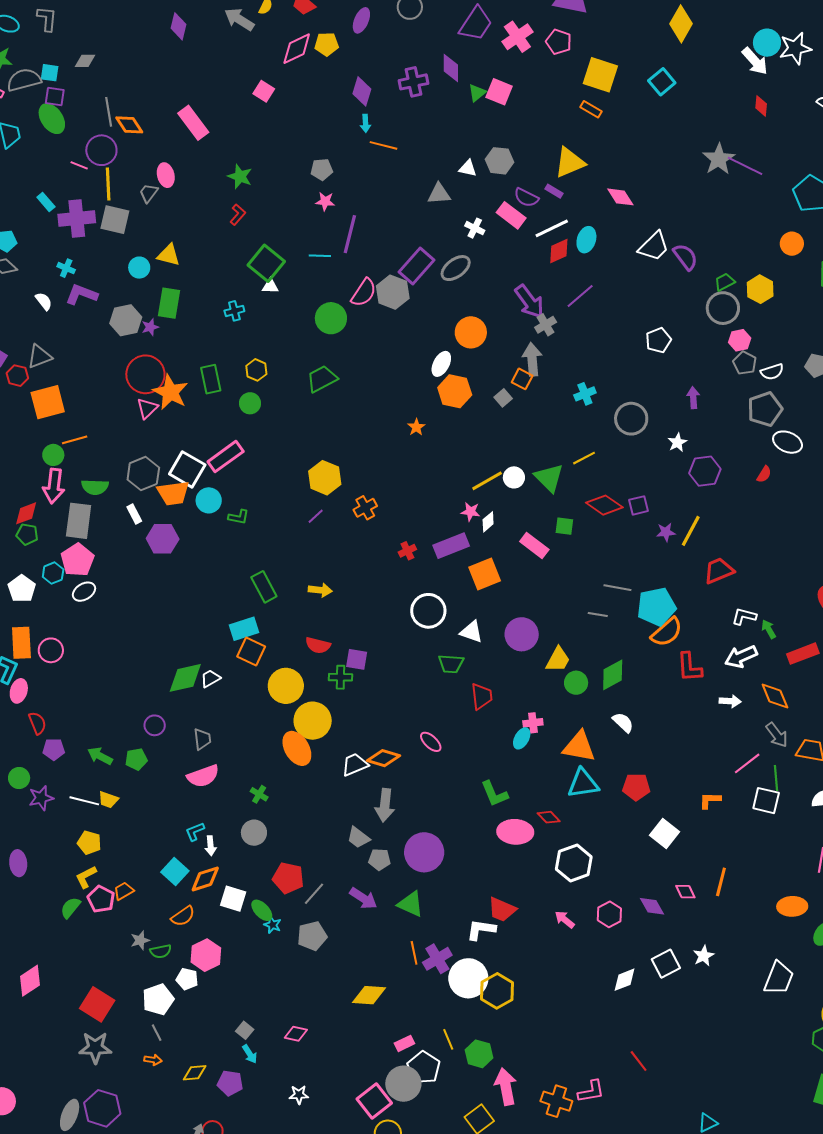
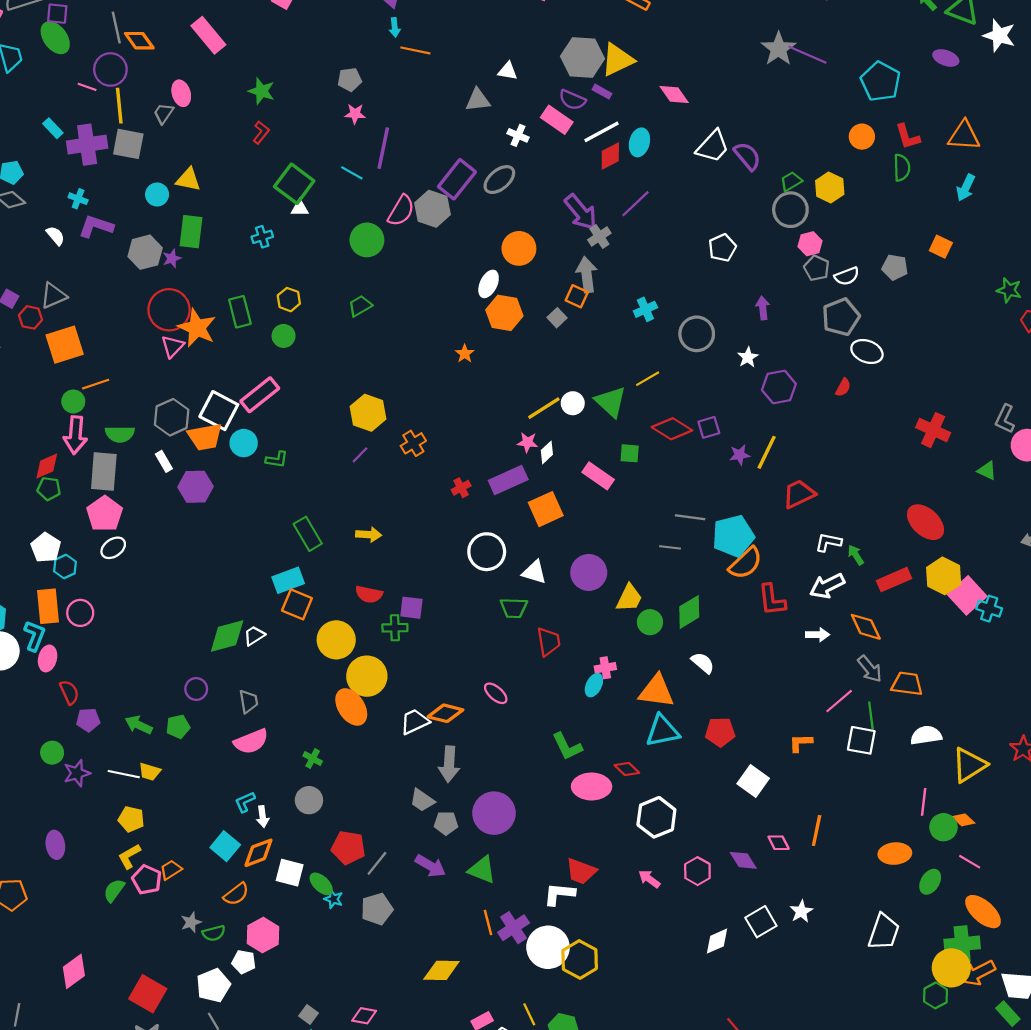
gray hexagon: (499, 161) -> (582, 57), moved, size x1.4
cyan line: (320, 256) -> (352, 173), turned 30
green trapezoid: (322, 379) -> (360, 306), size x0.7
cyan hexagon: (53, 573) -> (65, 567), moved

